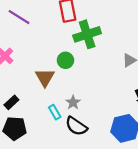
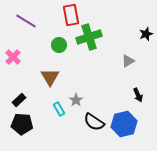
green circle: (65, 60) -> (59, 45), moved
black semicircle: (76, 126) -> (94, 122), moved

